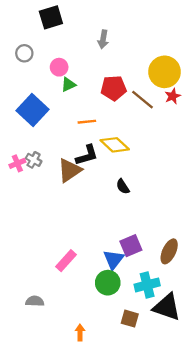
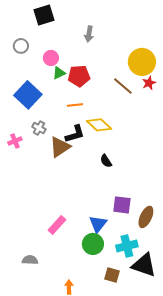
red pentagon: (114, 88) -> (79, 76), moved
gray cross: (34, 160) -> (39, 128), moved
purple square: (131, 246) -> (122, 205), moved, turned 30

